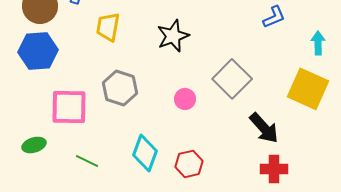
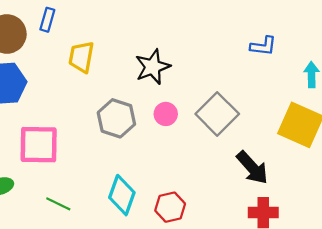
blue L-shape: (274, 17) -> (263, 46), turned 30
gray hexagon: (120, 88) -> (116, 118), moved
pink circle: (185, 99) -> (166, 114), moved

